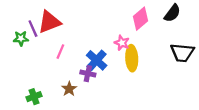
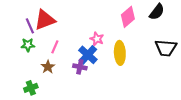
green star: (21, 38) -> (28, 45), moved
pink star: (122, 43) -> (97, 39), moved
brown star: (69, 89) -> (48, 67), moved

